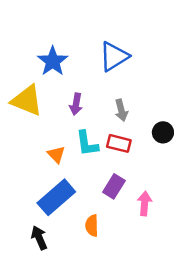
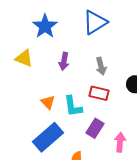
yellow triangle: (27, 101) -> (24, 58), size x0.7
cyan L-shape: (87, 143) -> (73, 106), moved

